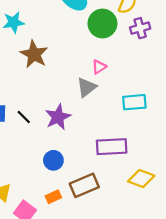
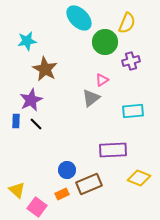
purple cross: (140, 28) -> (131, 61), moved
purple star: (58, 117) -> (31, 100), moved
blue circle: (53, 160) -> (67, 170), moved

